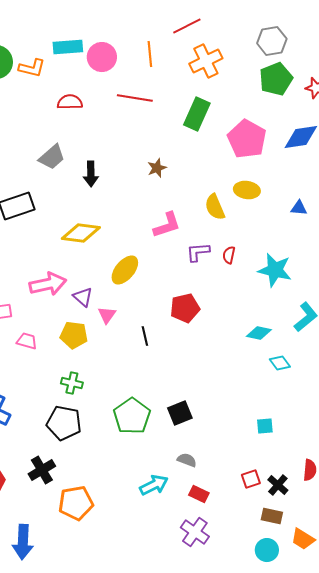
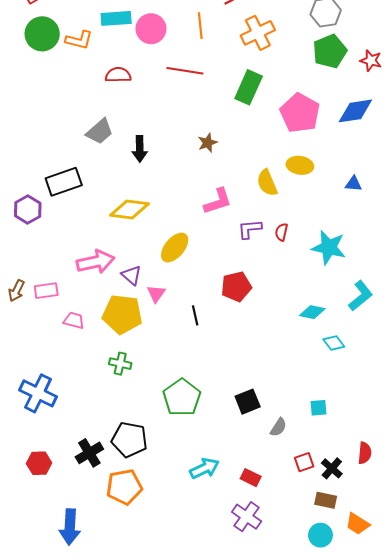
yellow pentagon: (74, 335) -> (122, 314), size x1.4
black square: (180, 413) -> (248, 402), moved
black pentagon: (64, 423) -> (129, 440), moved
gray semicircle: (187, 460) -> (278, 427), moved, turned 102

